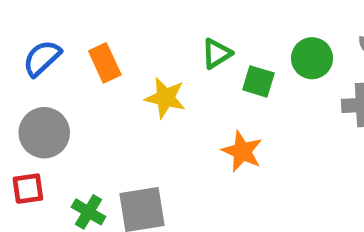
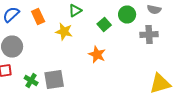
green triangle: (217, 54) -> (75, 10), moved
green square: (258, 81) -> (104, 24), turned 32

